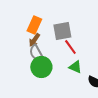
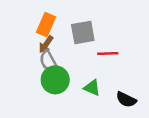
red line: (70, 47) -> (108, 54), moved, turned -56
green triangle: (75, 67) -> (92, 88), moved

